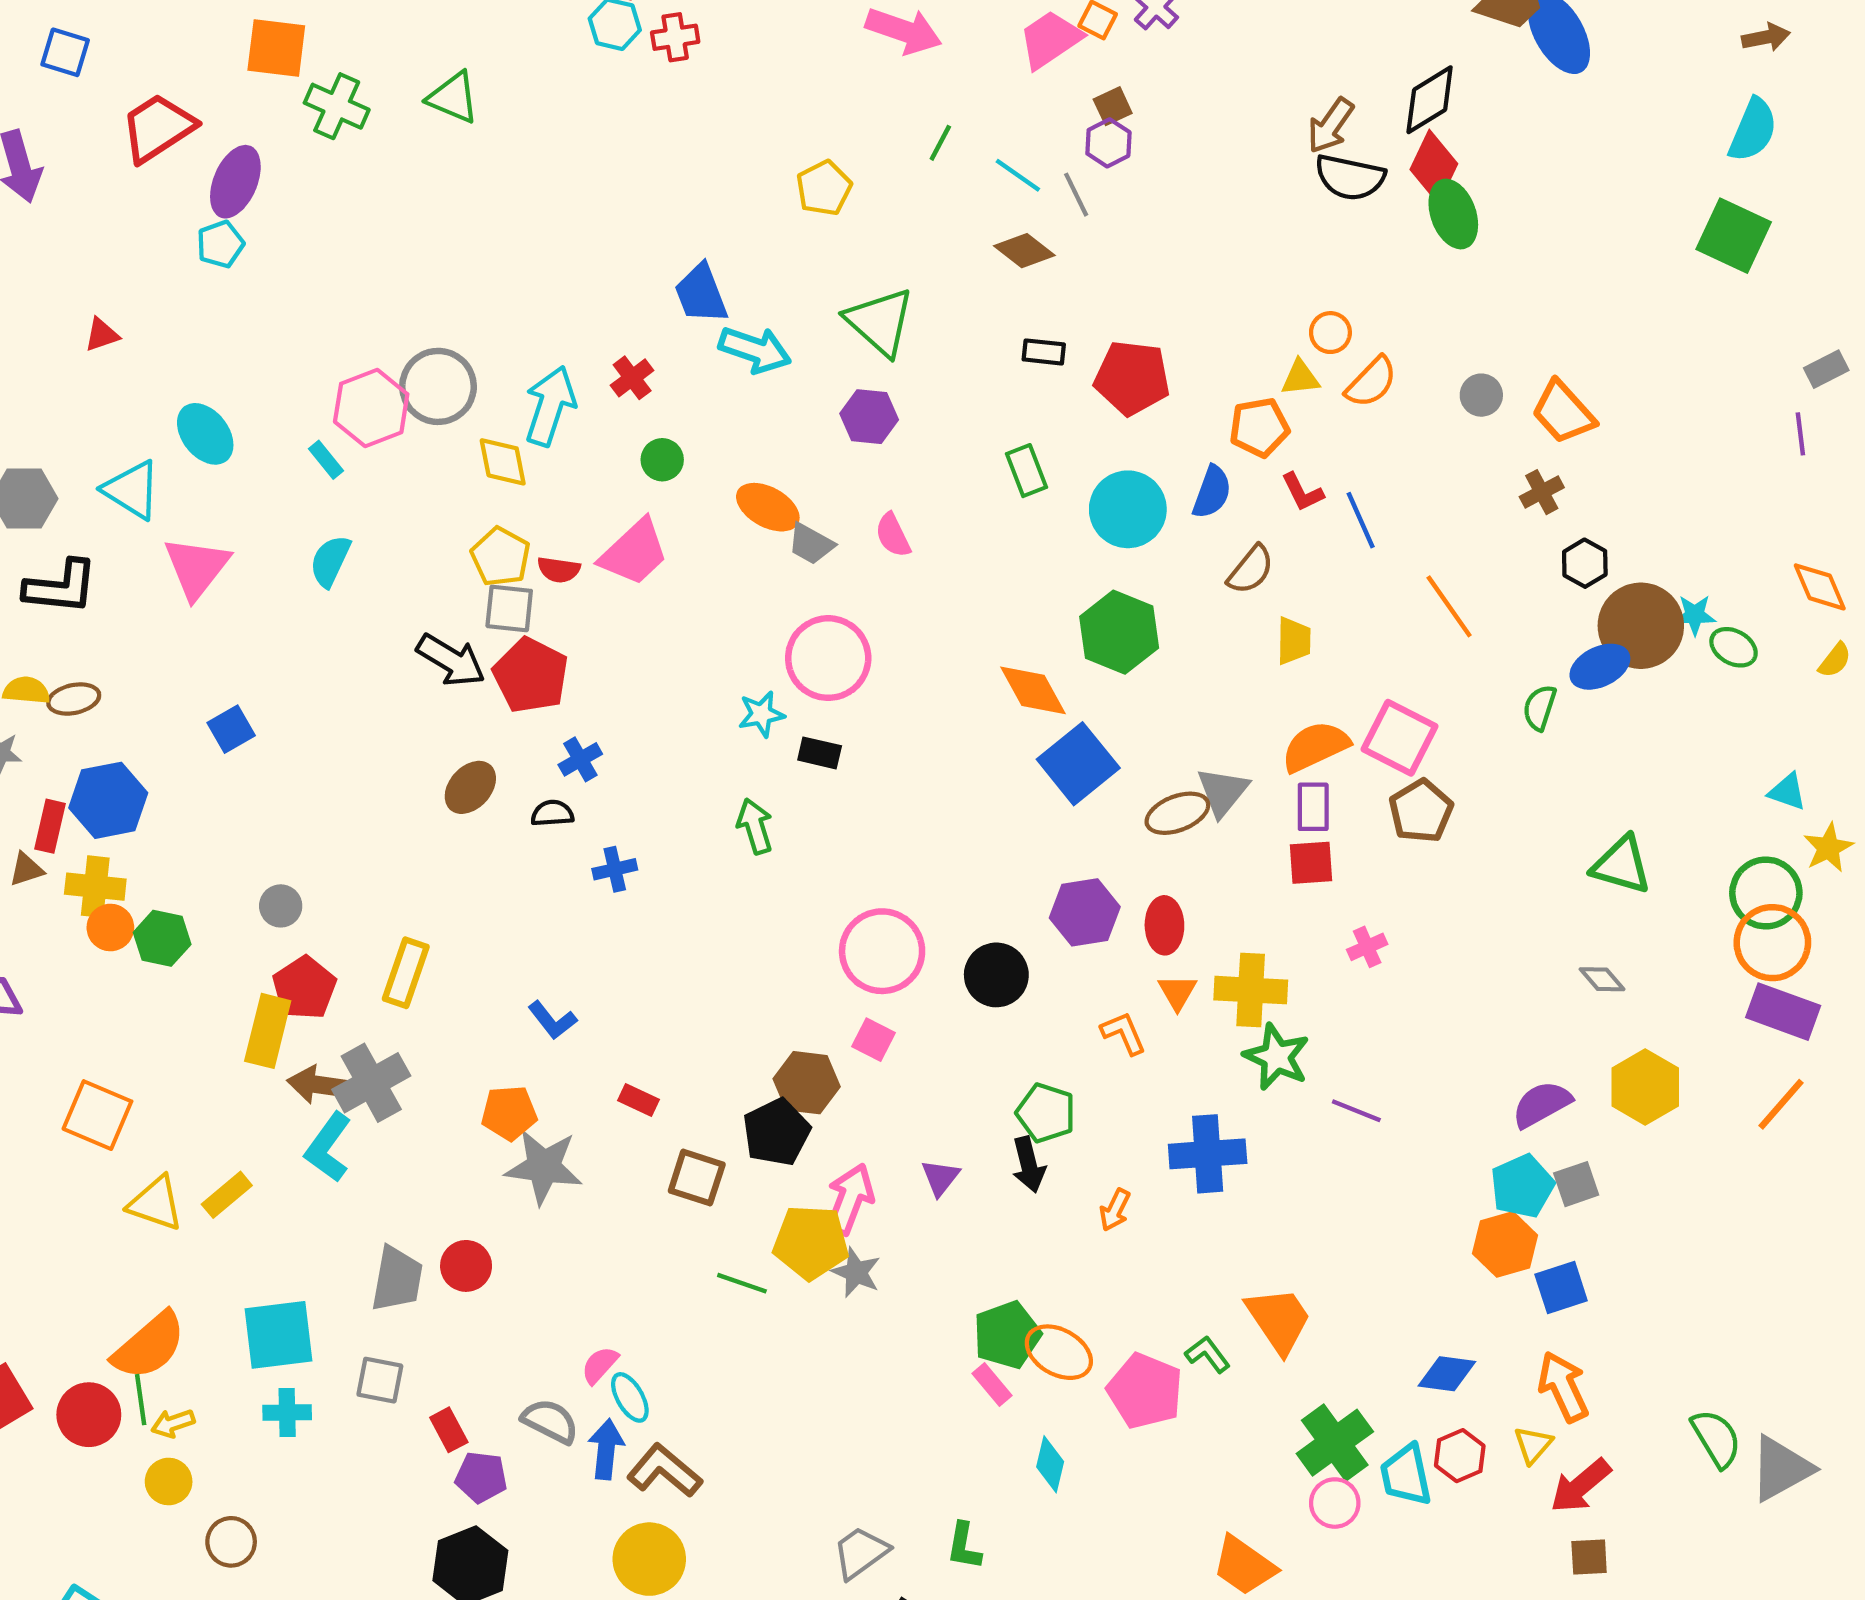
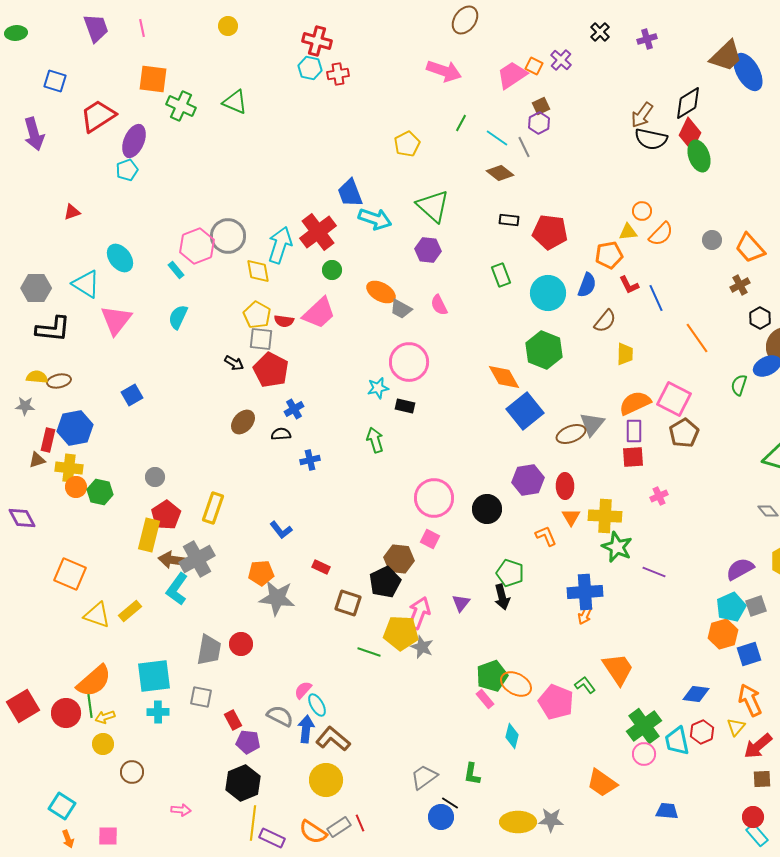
red cross: (632, 378) -> (318, 232), size x1.8
black arrow: (451, 660) -> (234, 363), size x0.6
orange arrow: (1115, 1210) -> (585, 615), moved

